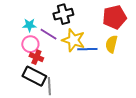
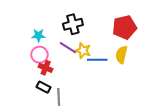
purple line: (48, 34) -> (68, 48), moved
yellow star: (73, 40) -> (83, 51), size x0.7
black rectangle: (34, 76) -> (44, 87), size x0.6

